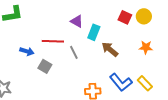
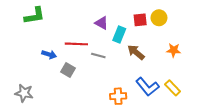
yellow circle: (144, 16) -> (159, 18), moved
red square: (125, 17) -> (140, 20), moved, turned -32
gray line: (74, 52) -> (98, 55), turned -48

